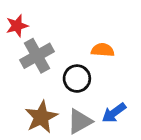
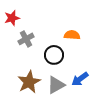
gray cross: (37, 56) -> (26, 39), size x0.7

